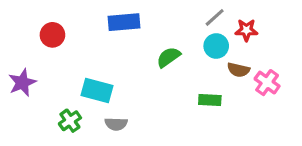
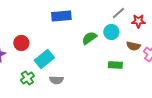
red circle: (52, 35) -> (21, 43), moved
cyan circle: (216, 46) -> (111, 32), moved
cyan rectangle: (97, 91) -> (44, 59), turned -54

